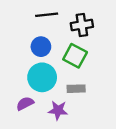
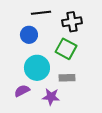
blue circle: (41, 47) -> (29, 35), moved

